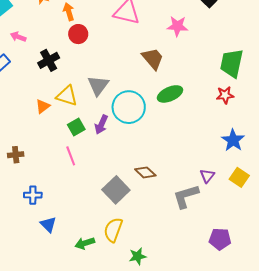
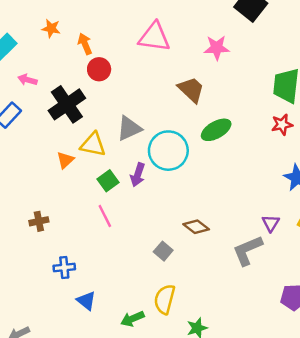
black cross: (49, 60) -> (67, 104), size x1.4
gray triangle: (98, 85) -> (129, 128), turned 35
gray square: (116, 190) -> (163, 251), size x0.6

